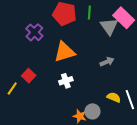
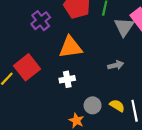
red square: (29, 76) -> (27, 67), size x1.6
gray circle: (92, 111) -> (93, 105), moved

